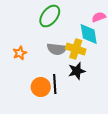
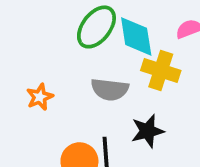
cyan diamond: (89, 34) -> (136, 36), moved
yellow cross: (76, 49) -> (161, 70), moved

